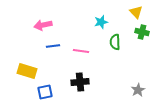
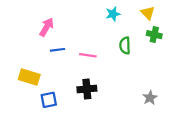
cyan star: (101, 22) -> (113, 14), moved
pink arrow: (43, 25) -> (47, 27), turned 132

